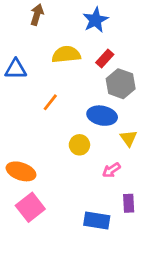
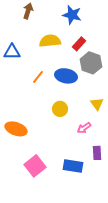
blue star: (95, 20) -> (72, 15), turned -30
blue ellipse: (102, 116) -> (66, 76), moved
pink square: (30, 207) -> (35, 166), moved

